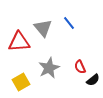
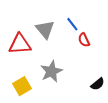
red semicircle: (80, 67) -> (84, 40), moved

